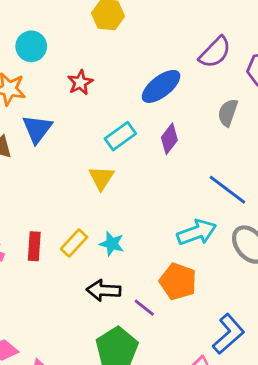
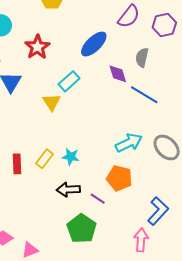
red star: (80, 83) -> (37, 47), size x1.4
purple diamond: (169, 139) -> (118, 74), moved, turned -50
yellow triangle: (101, 178) -> (52, 102), moved
blue line: (227, 190) -> (144, 95), moved

